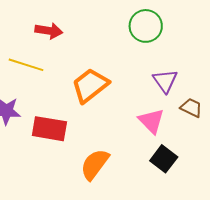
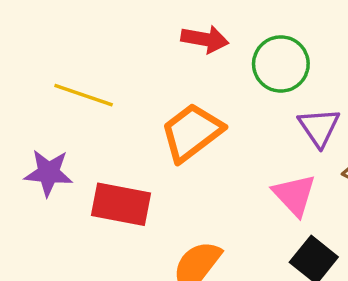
green circle: (146, 26) -> (281, 64), moved
red arrow: (49, 31) -> (205, 39), moved

